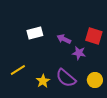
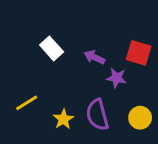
white rectangle: (35, 33) -> (52, 48), turned 63
purple semicircle: (66, 78) -> (97, 115), turned 35

